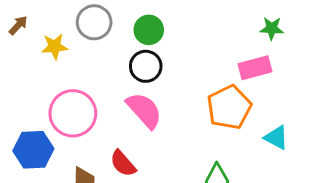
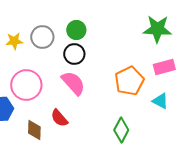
gray circle: (94, 22) -> (42, 37), moved
green star: (272, 28) -> (157, 29), size x1.8
pink rectangle: (255, 68) -> (164, 67), moved

